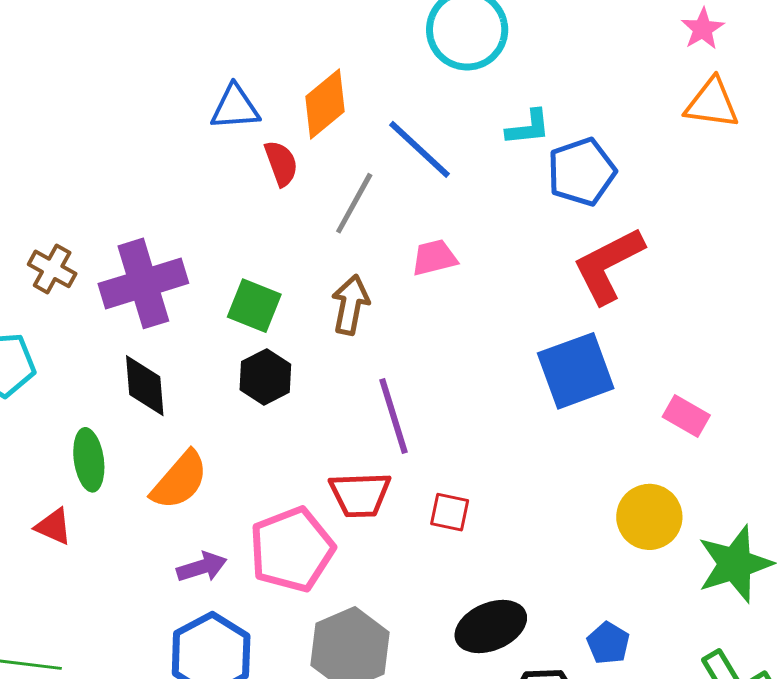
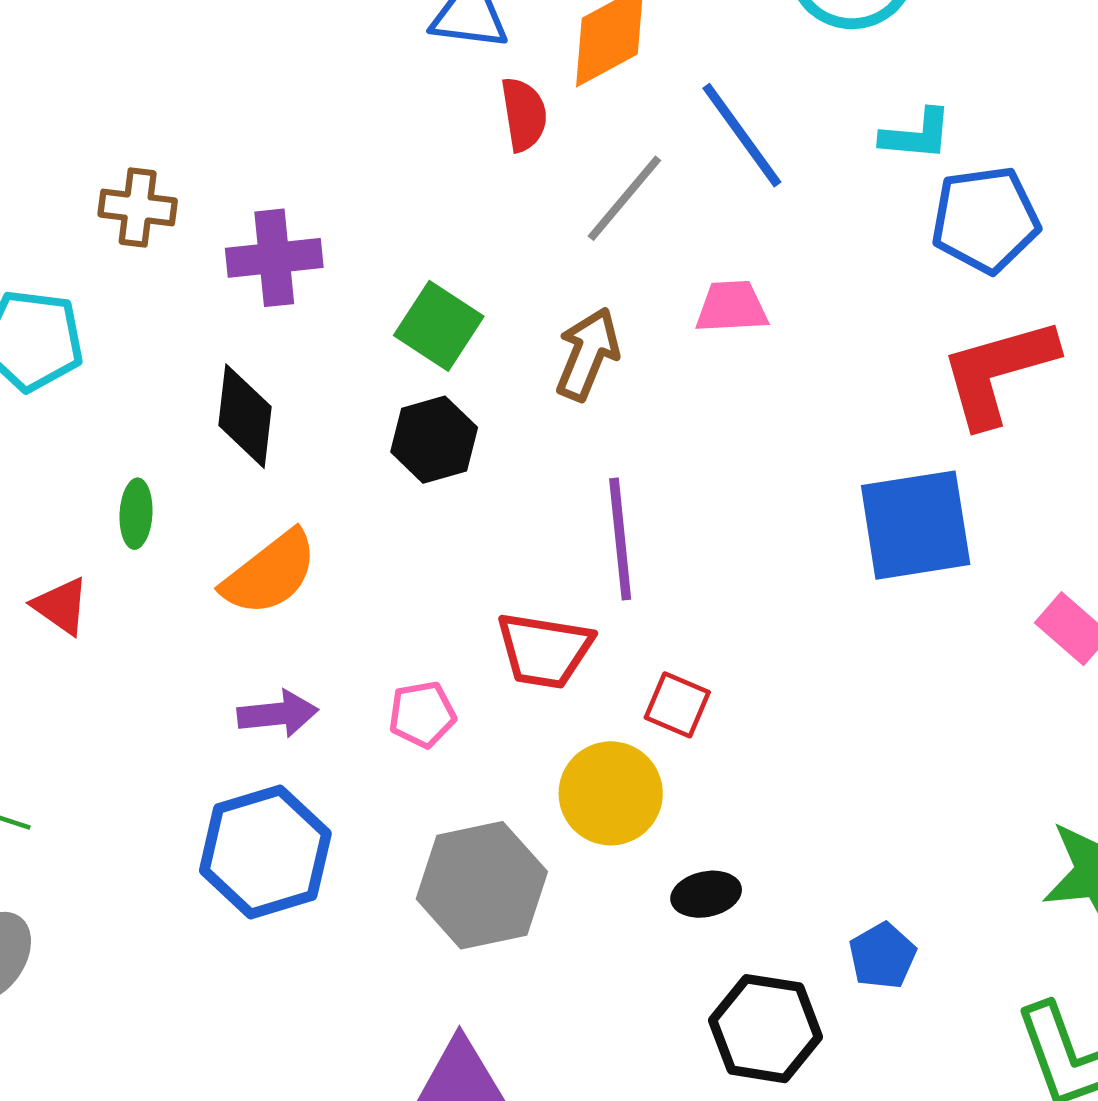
brown cross: (52, 269) -> (138, 208), turned -33
purple cross: (143, 283) -> (274, 258), size x0.7
green ellipse: (89, 460) -> (136, 514), size x0.7
yellow circle: (649, 517) -> (611, 793), moved
pink pentagon: (292, 550) -> (422, 714), size x0.5
black ellipse: (491, 627) -> (706, 894), size x0.6

